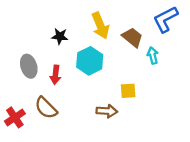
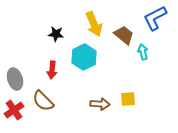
gray ellipse: (29, 66) -> (15, 79), moved
yellow square: (128, 91) -> (128, 99), moved

